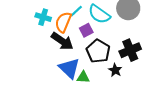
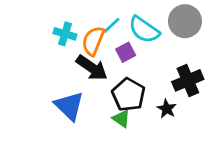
black pentagon: (98, 51) -> (128, 95), moved
blue triangle: (69, 68) -> (69, 106), moved
green triangle: (83, 77) -> (121, 119), turned 32

